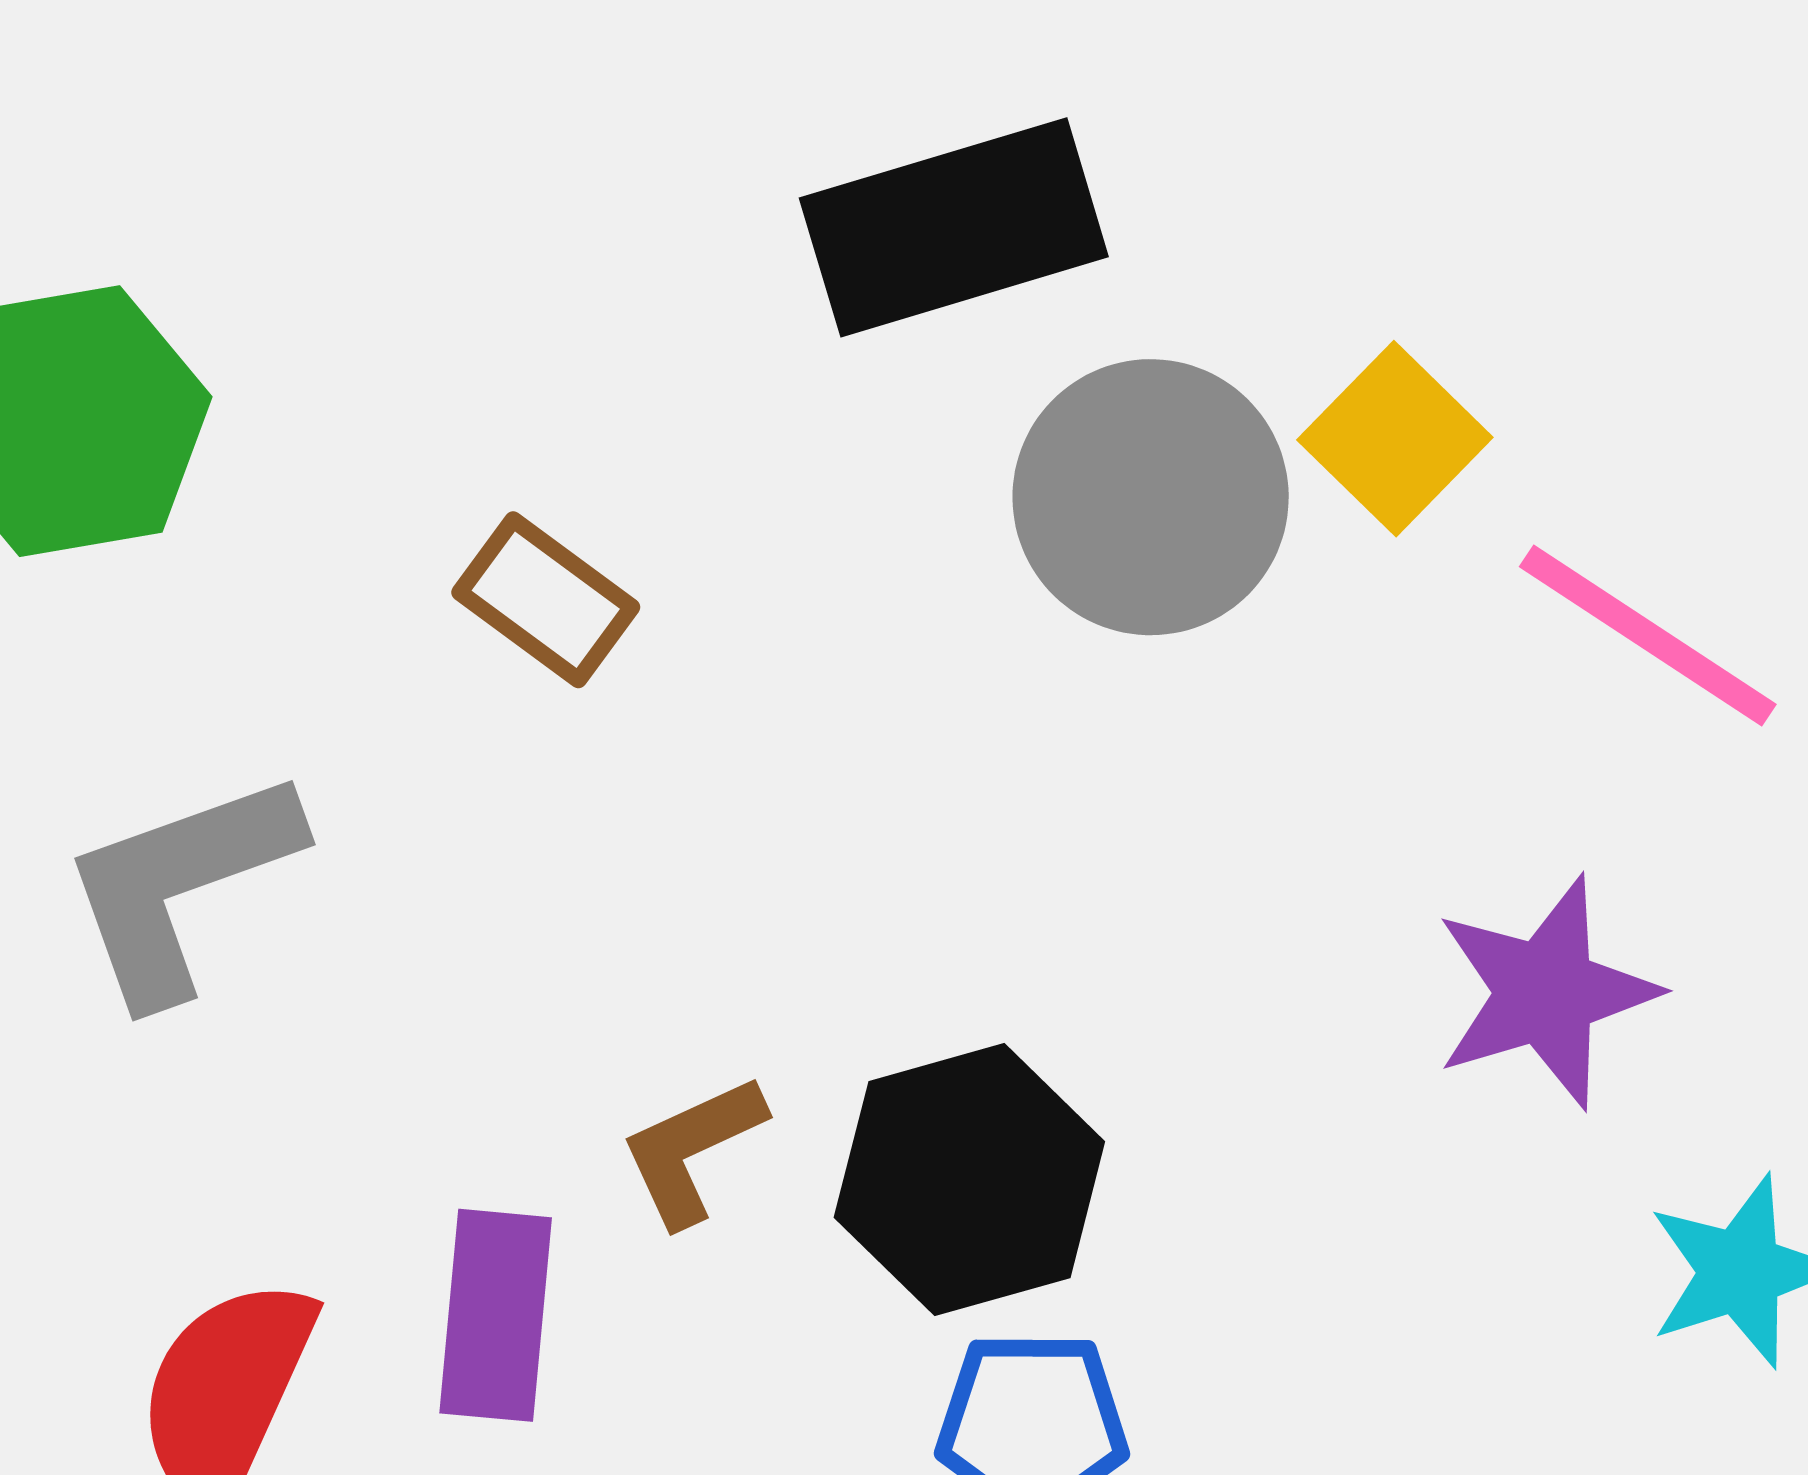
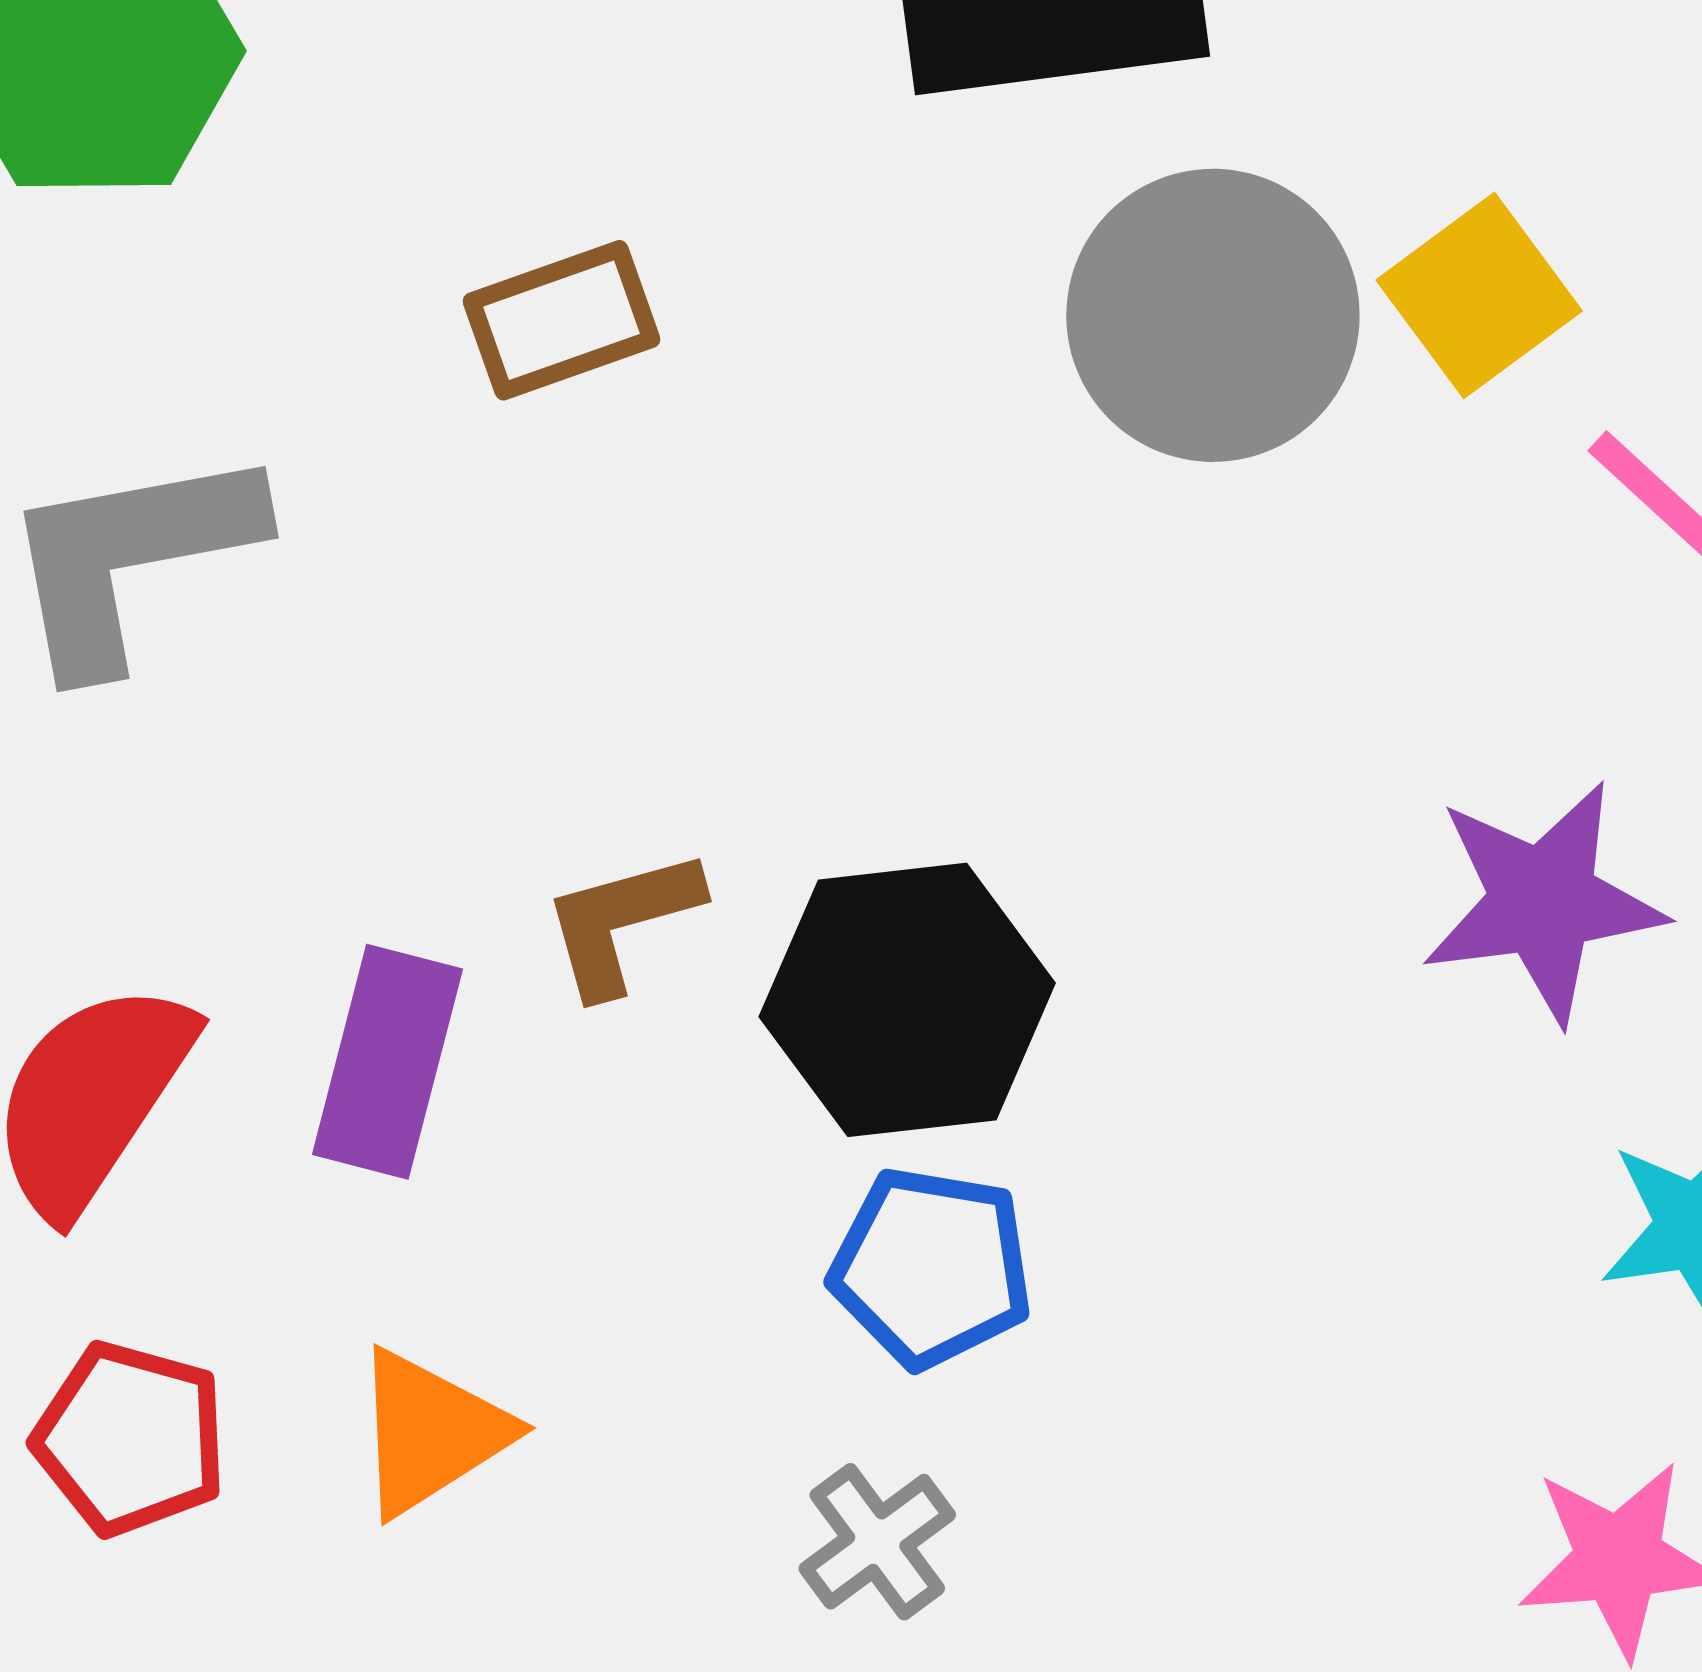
brown rectangle: (546, 600) -> (562, 320), turned -65

